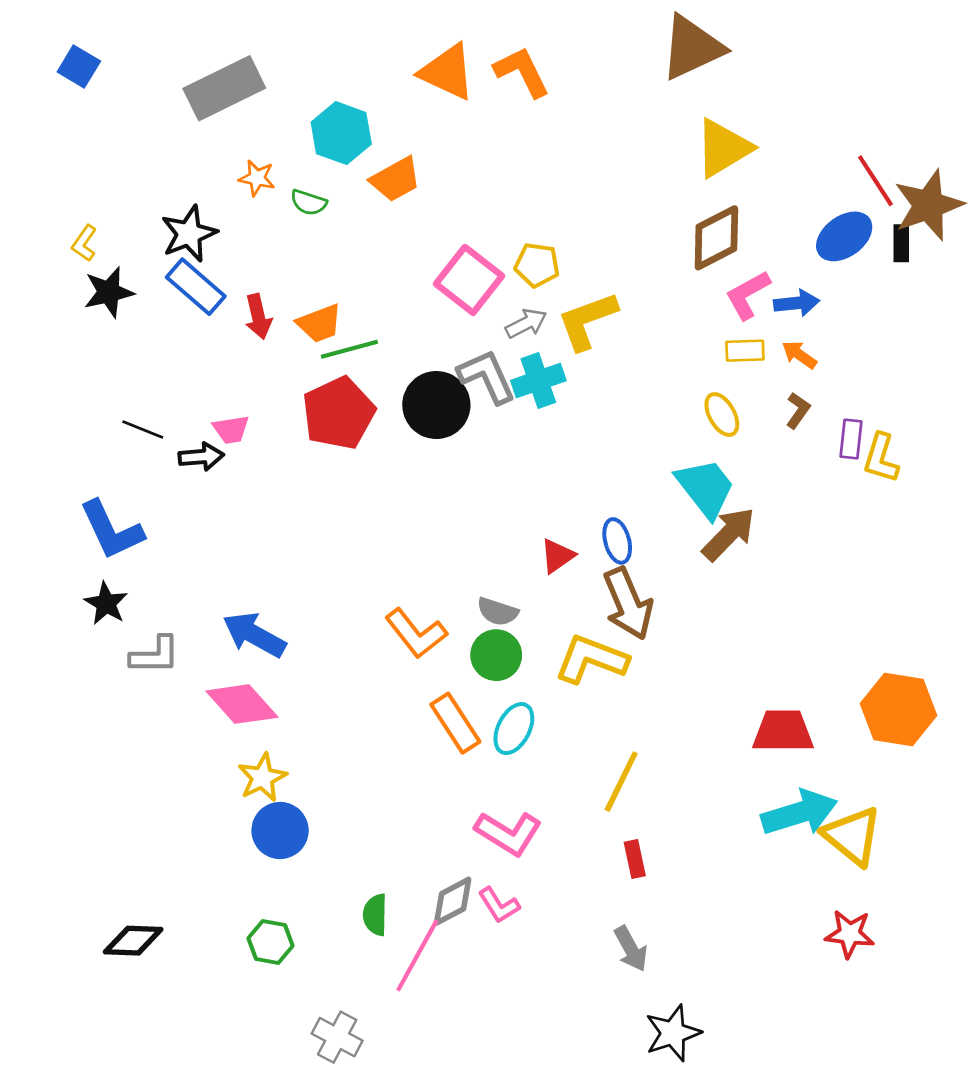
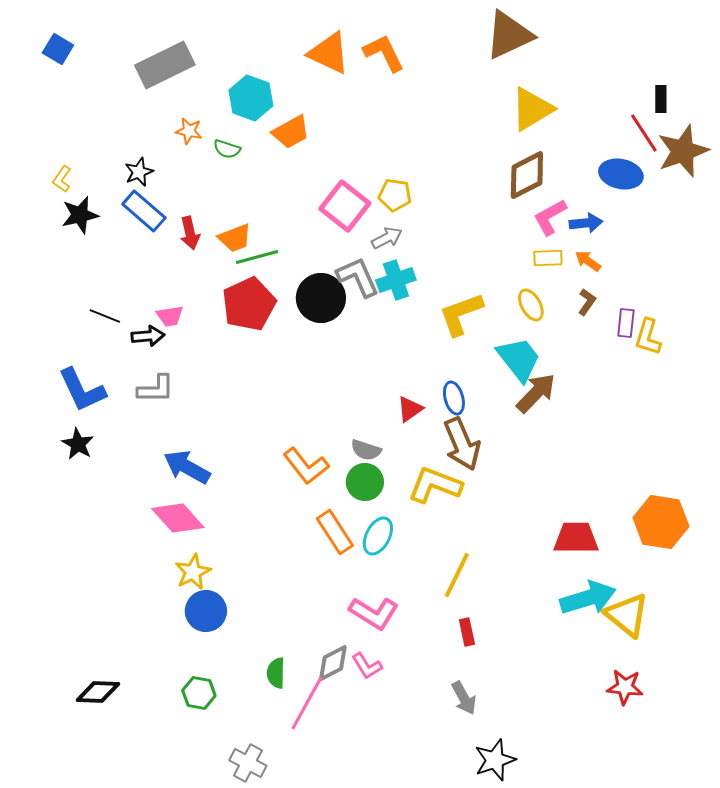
black star: (189, 234) -> (139, 172), size x0.7
blue ellipse: (844, 236) -> (621, 174), turned 48
black rectangle: (901, 243) -> (661, 99), moved
yellow L-shape: (587, 321) -> (461, 314), moved
gray L-shape: (155, 655) -> (156, 389), moved

